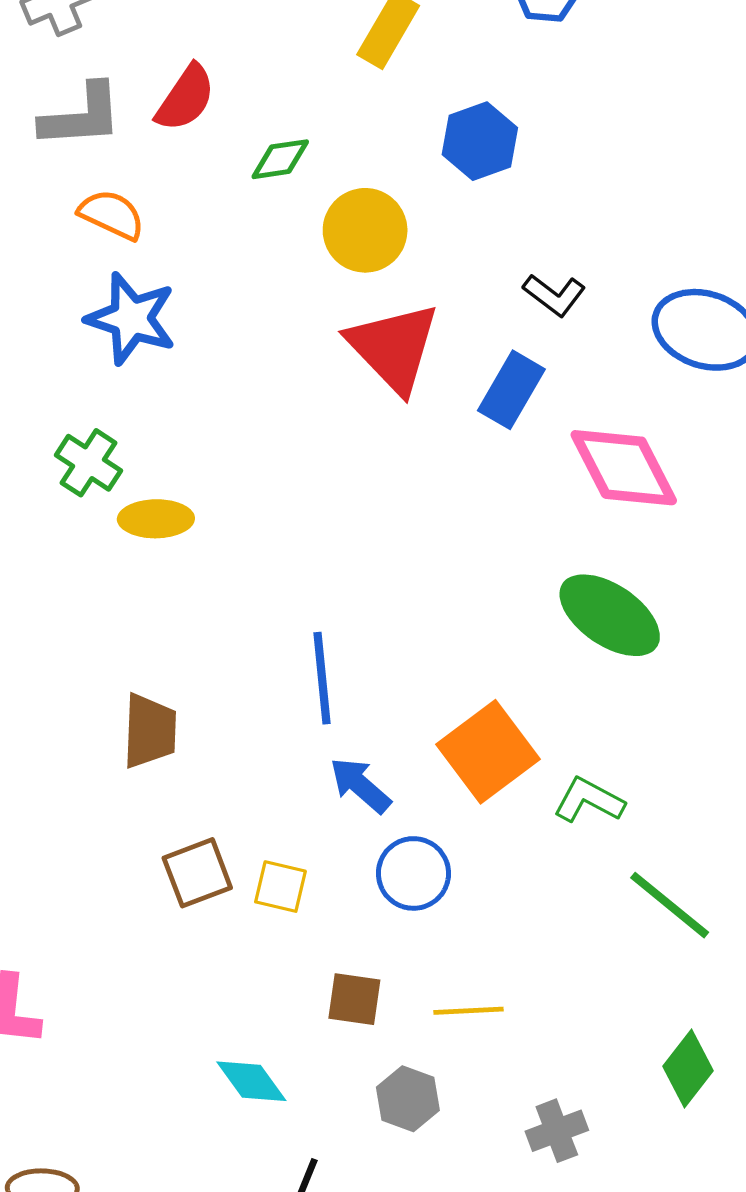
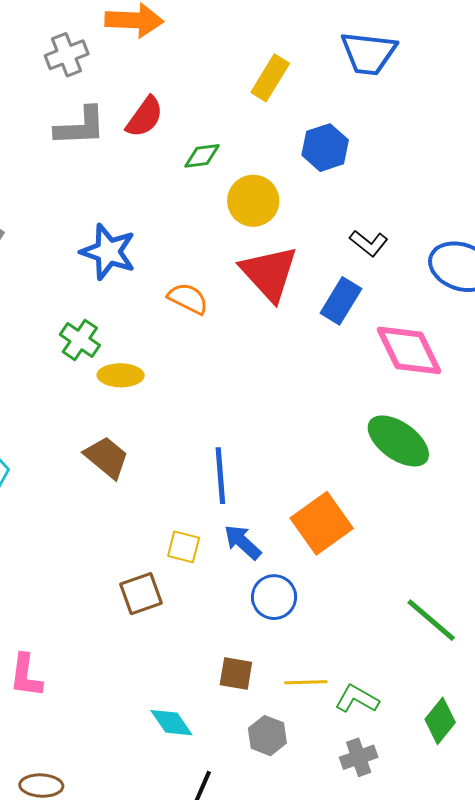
orange semicircle: (112, 215) -> (188, 299), moved
brown trapezoid: (150, 731) -> (107, 457), moved, turned -54
green L-shape: (589, 800) -> (357, 699), moved
yellow square: (280, 887) -> (184, 547), moved

